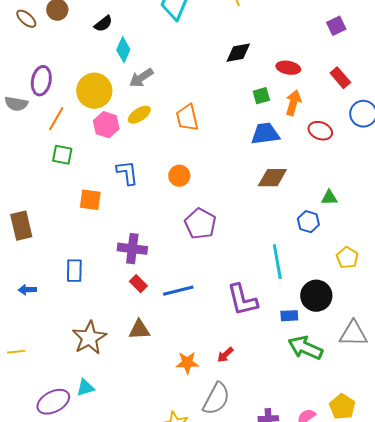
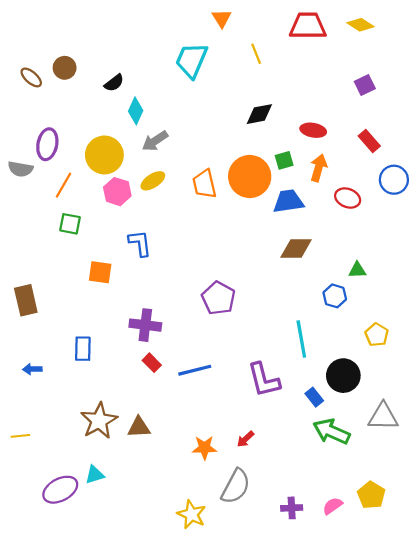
orange circle: (179, 176) -> (250, 176), moved, size x1.8
blue rectangle: (289, 316) -> (314, 397), turned 54
brown triangle: (139, 330) -> (139, 427), moved

